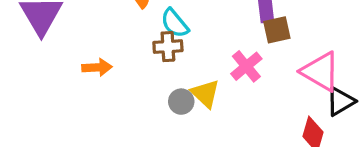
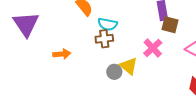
cyan semicircle: (175, 23) -> (108, 24), turned -36
brown square: (277, 30) -> (170, 25), turned 30

